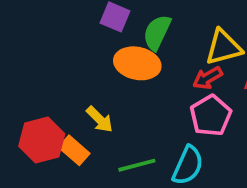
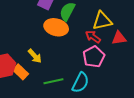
red arrow: (208, 78) -> (93, 37), turned 63

